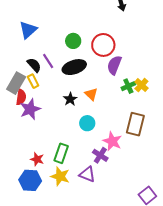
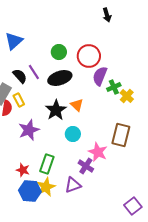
yellow rectangle: (33, 81) -> (19, 100), moved
green cross: (128, 86) -> (114, 87), moved
black star: (70, 99) -> (56, 110), size x1.5
purple star: (30, 109) -> (29, 130), moved
purple triangle: (87, 174) -> (73, 185), turned -42
yellow star: (60, 176) -> (46, 187), turned 30
blue hexagon: (30, 180) -> (30, 191), moved

